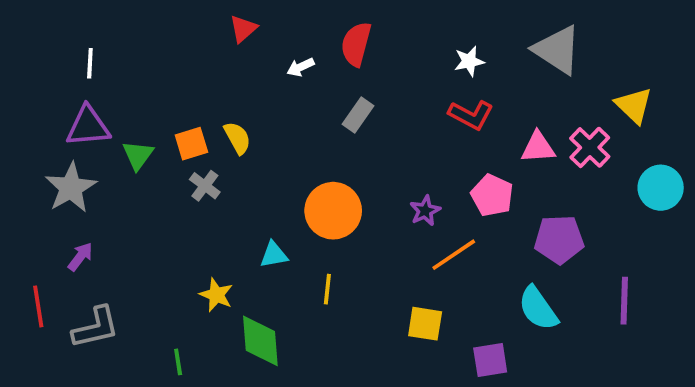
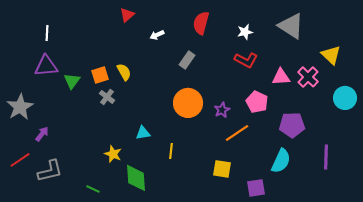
red semicircle: (356, 44) -> (201, 23), moved
gray star: (71, 188) -> (20, 107), moved
orange circle: (333, 211) -> (188, 103), moved
red line: (38, 306) -> (20, 160), turned 65
cyan semicircle: (538, 308) -> (281, 161), turned -120
green line: (178, 362) -> (93, 189), turned -56

